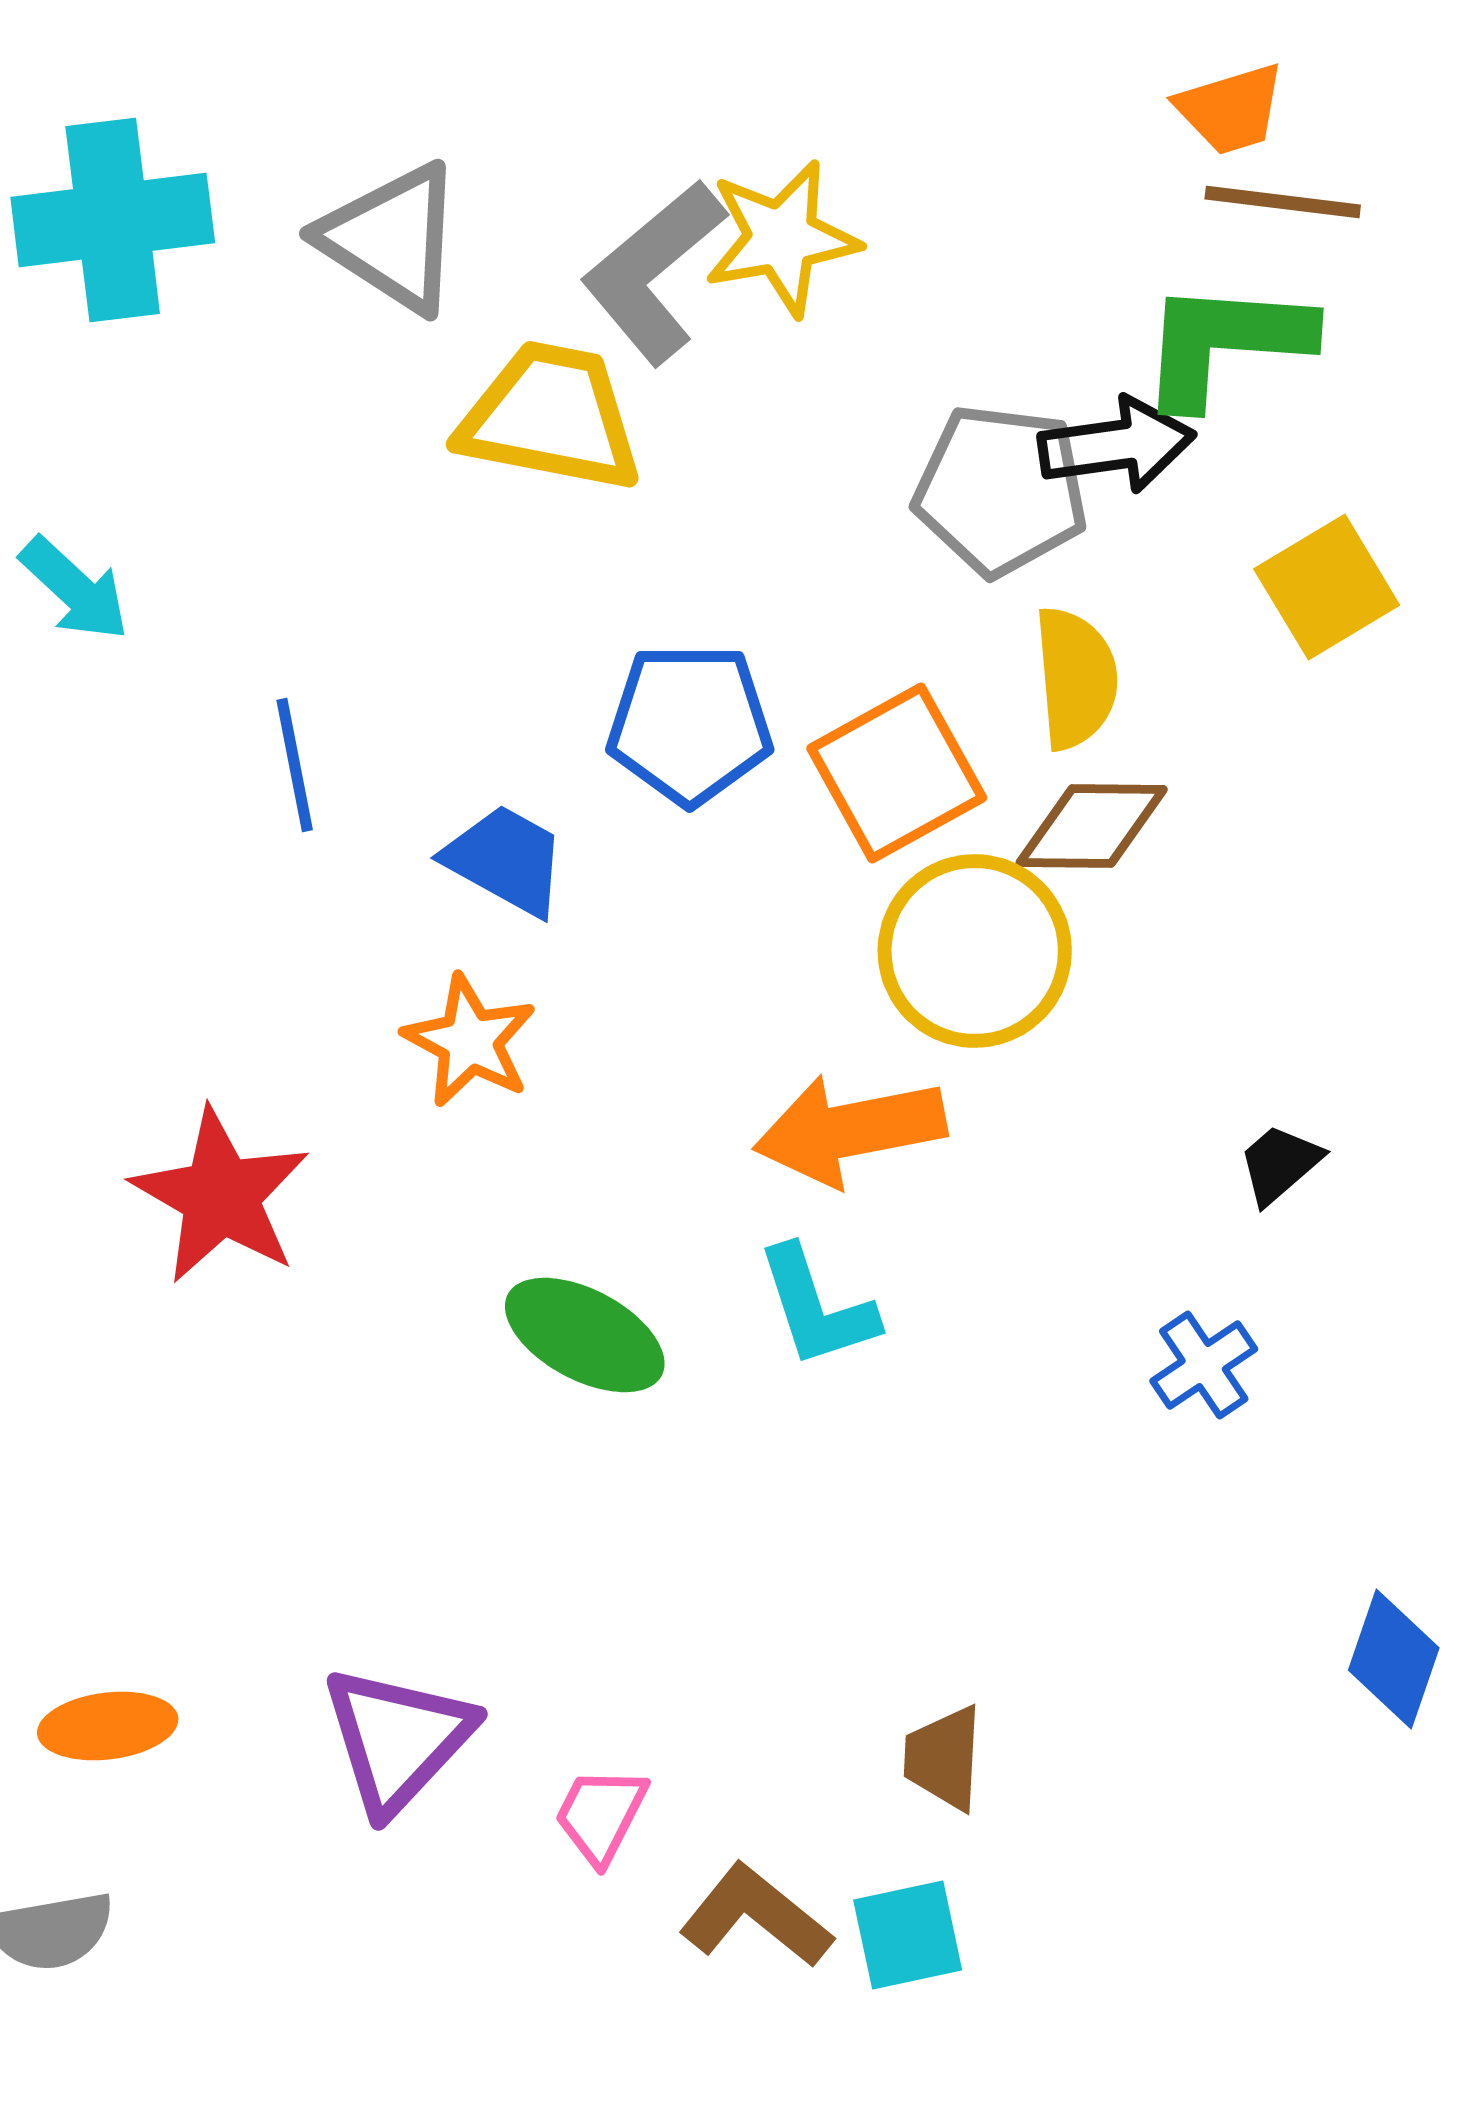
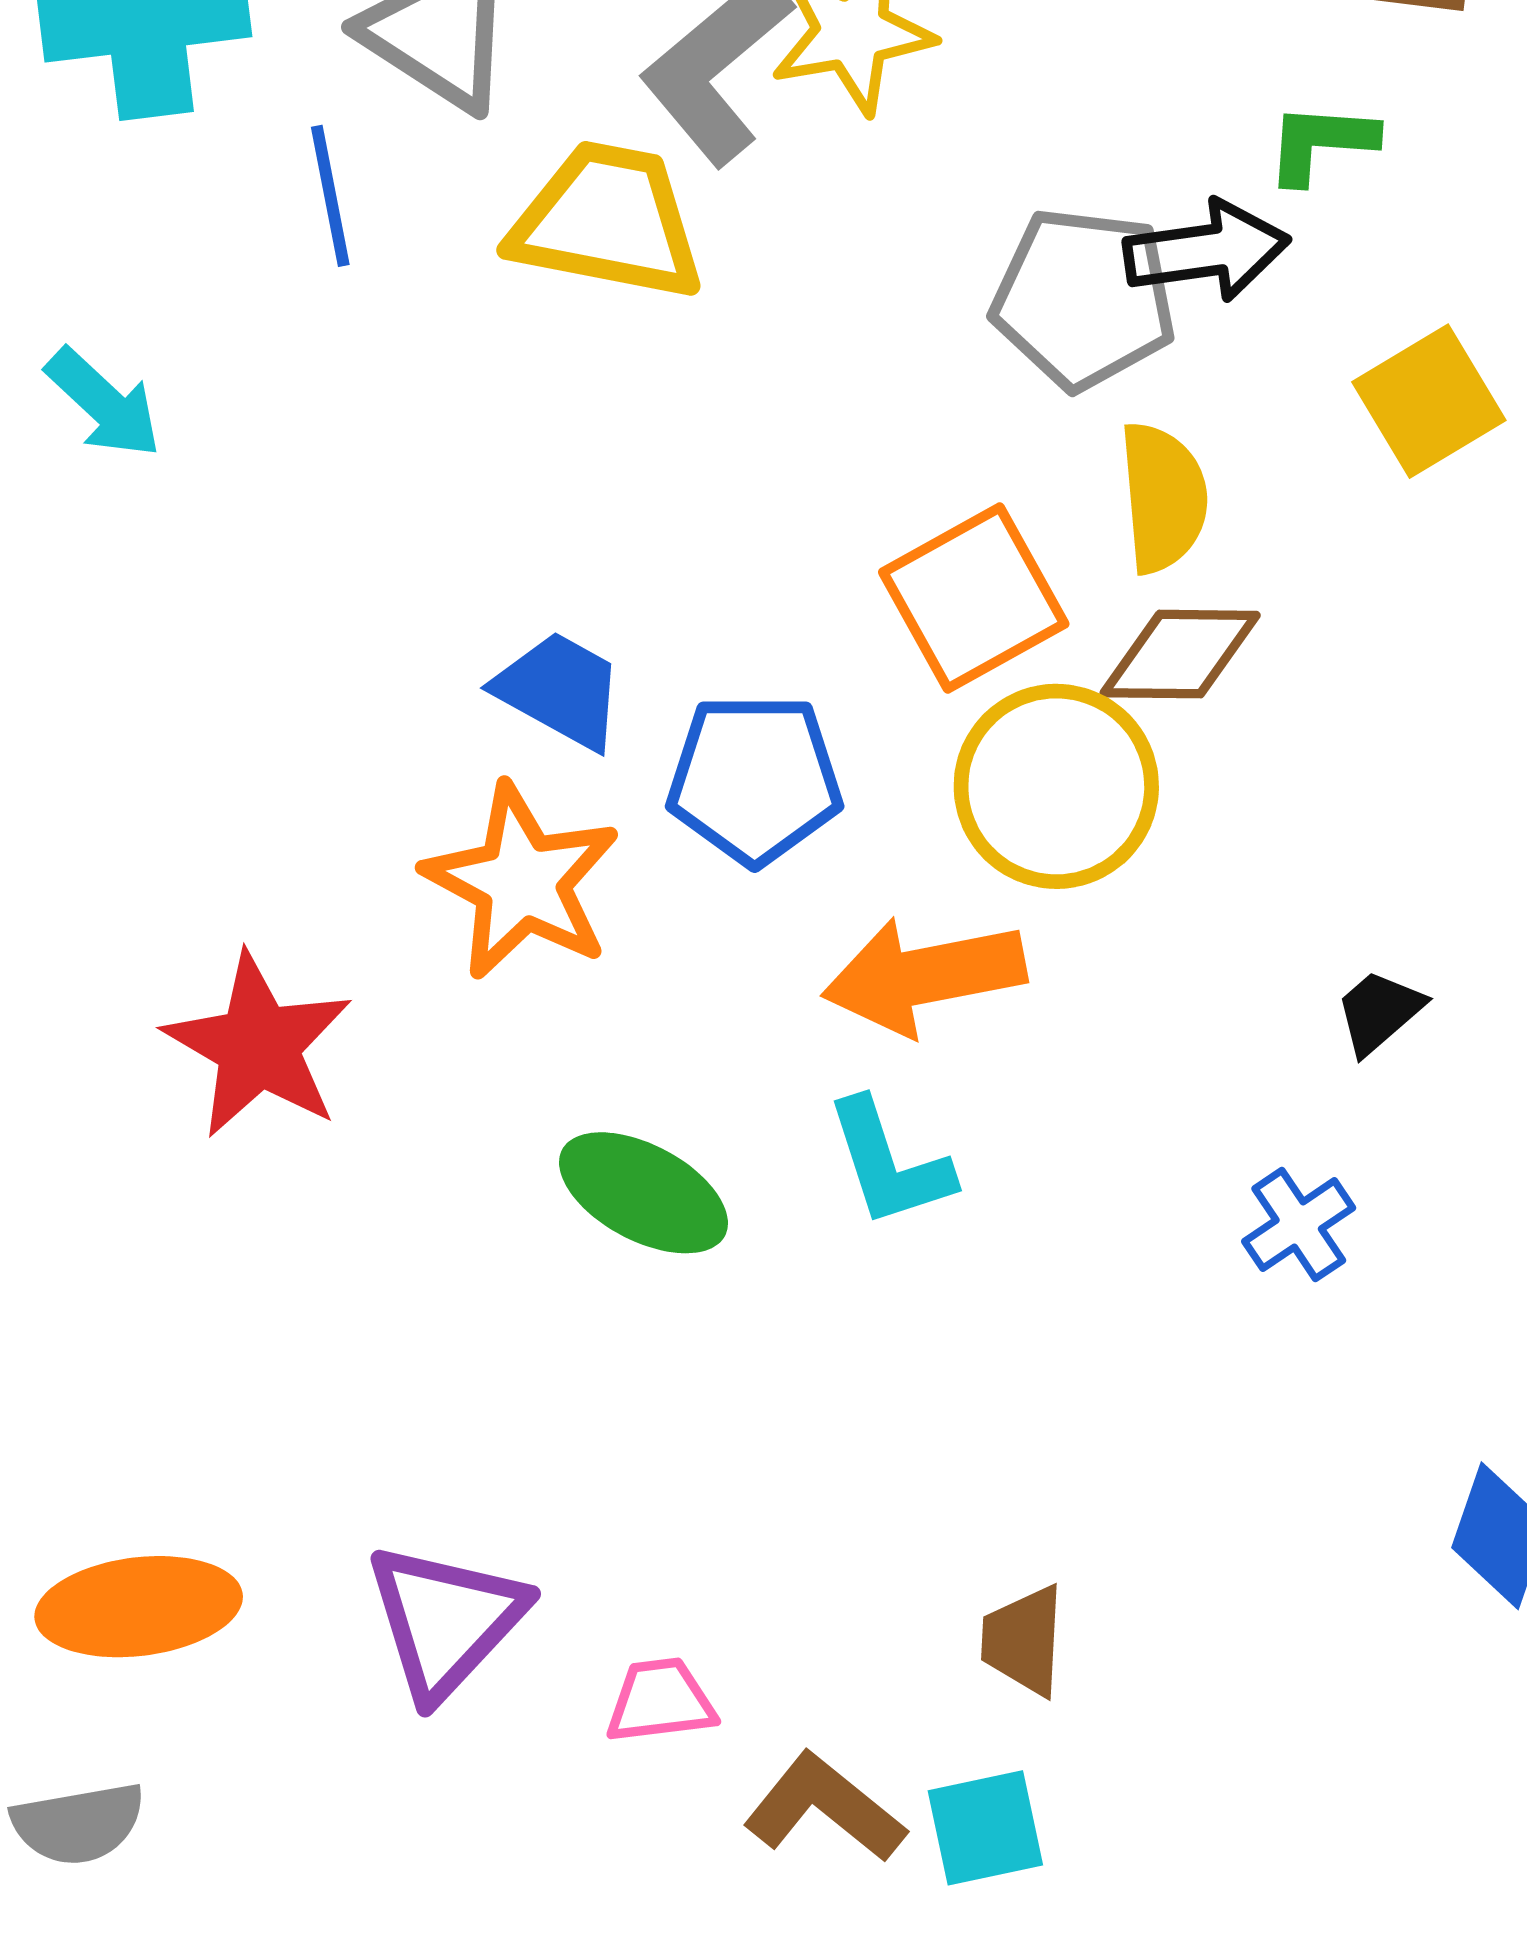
green L-shape: (1225, 343) -> (1321, 143), size x0.6
blue pentagon: (690, 724) -> (755, 779), moved
blue line: (295, 765) -> (330, 196), moved
orange star: (470, 1041) -> (522, 882), size x1.4
orange ellipse: (108, 1726) -> (139, 1607), size x1.4
pink trapezoid: (601, 1815) -> (660, 1701), turned 56

